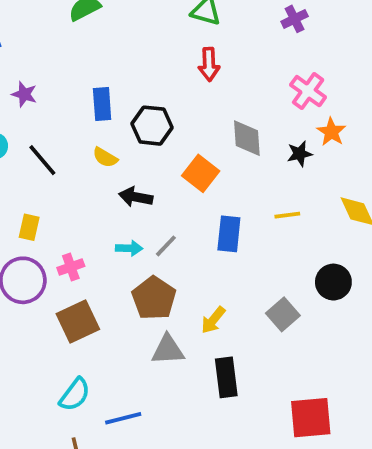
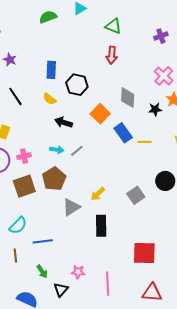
blue rectangle: (229, 234) -> (123, 133), moved, turned -48
brown pentagon: (154, 298) -> (54, 179), moved
gray triangle: (168, 350) -> (71, 207), turned -36

